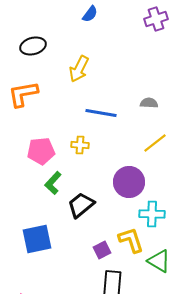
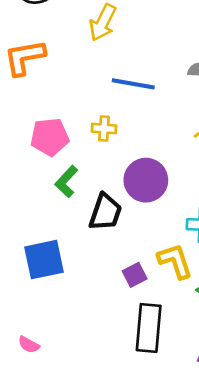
purple circle: (129, 182) -> (146, 180), moved
black trapezoid: (81, 205) -> (105, 212), turned 148

